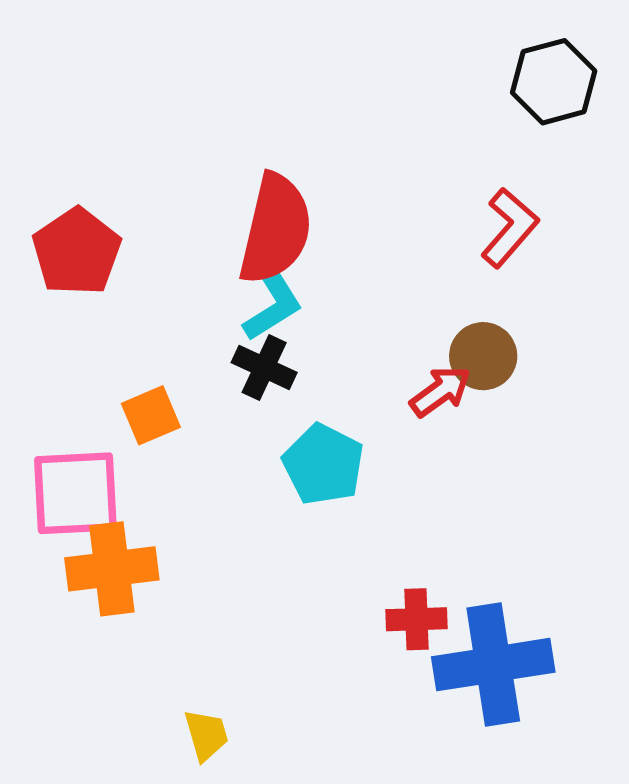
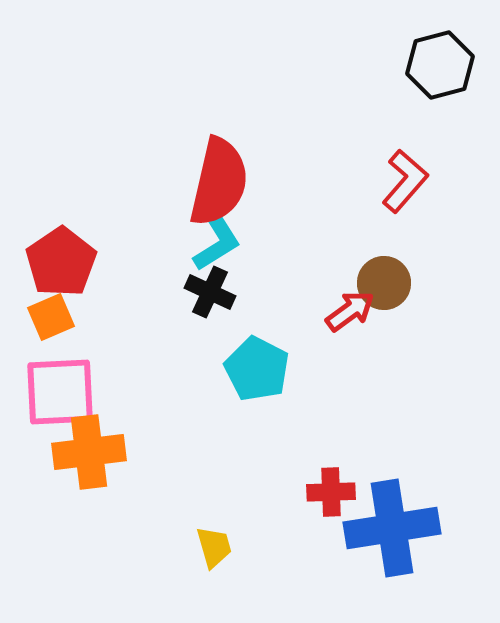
red pentagon: (77, 252) -> (61, 262), moved
orange square: (151, 415) -> (51, 317), moved
yellow trapezoid: (206, 735) -> (214, 547), moved

